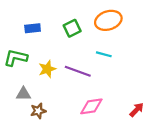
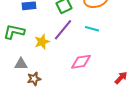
purple line: (78, 71) -> (63, 30), moved, turned -70
pink diamond: (91, 106) -> (81, 62), moved

